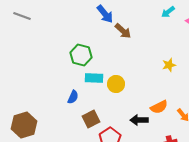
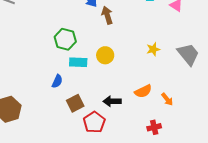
brown arrow: (123, 31) -> (107, 15), turned -150
yellow circle: (116, 84) -> (105, 55), moved
black arrow: (139, 120) -> (112, 101), moved

